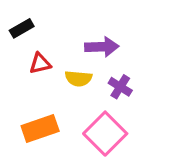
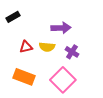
red triangle: (40, 63) -> (26, 47), moved
orange rectangle: (40, 129) -> (24, 77), turned 40

